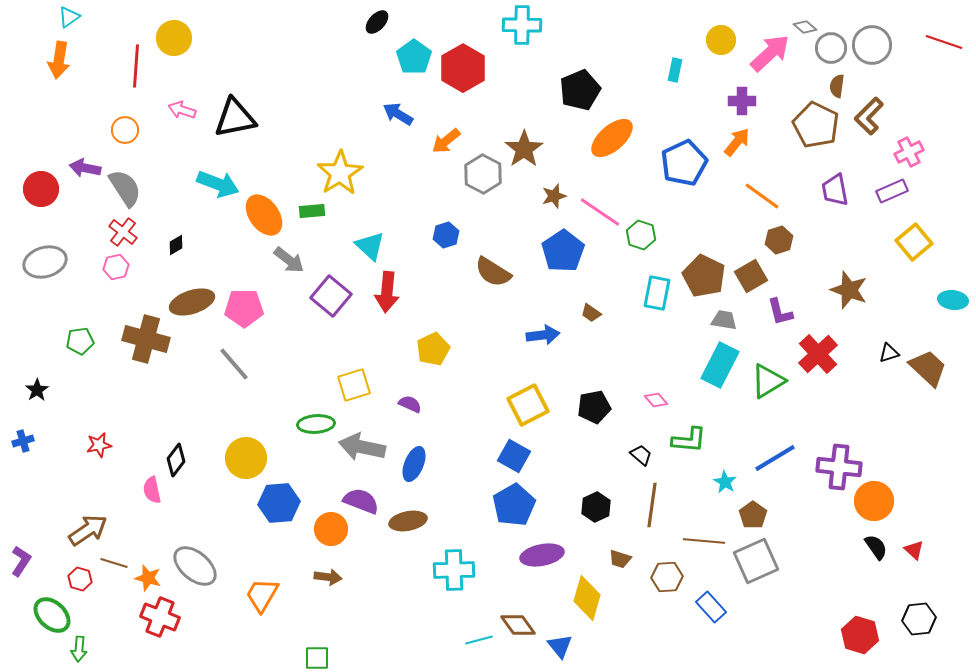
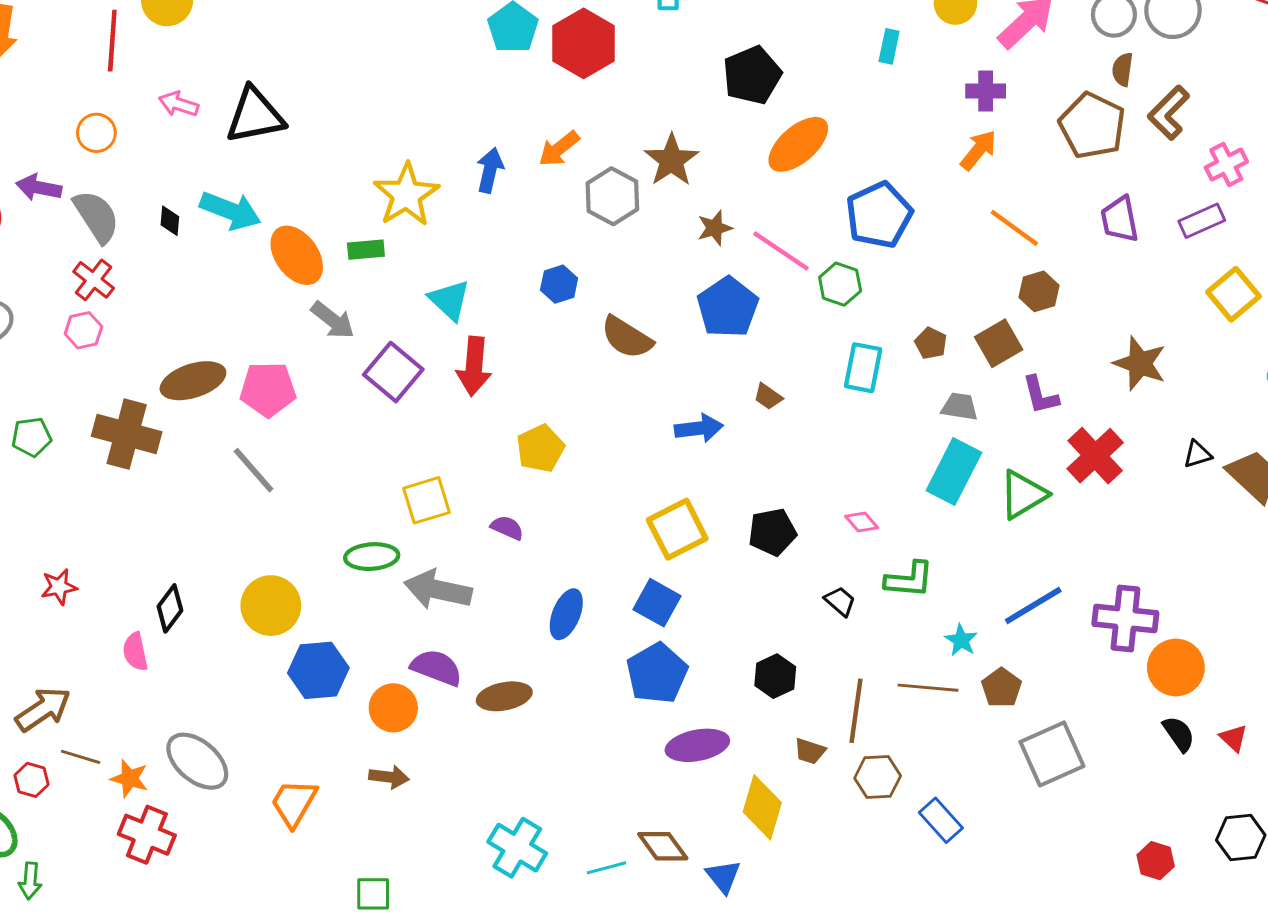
blue arrow: (398, 114) -> (490, 170), moved, turned 72
blue pentagon: (684, 163) -> (879, 215), moved
black diamond: (176, 245) -> (170, 221), moved, turned -55
brown pentagon: (704, 276) -> (931, 343), size x0.5
blue ellipse: (414, 464) -> (566, 614), moved
brown line: (652, 505) -> (856, 711), moved
brown line: (704, 541) -> (928, 688), moved
gray square: (756, 561) -> (1052, 754), moved
cyan cross: (454, 570) -> (517, 848), moved, turned 33
red hexagon: (860, 635) -> (1156, 861), size x0.7

